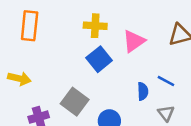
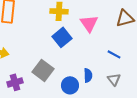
pink triangle: (134, 41) -> (89, 23), turned -30
blue semicircle: (143, 91) -> (88, 75), moved

